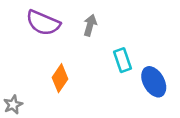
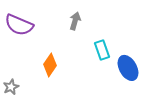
purple semicircle: (43, 23) -> (19, 25), moved

